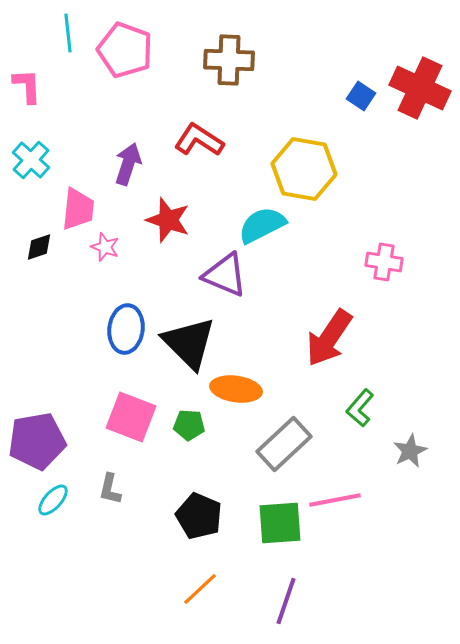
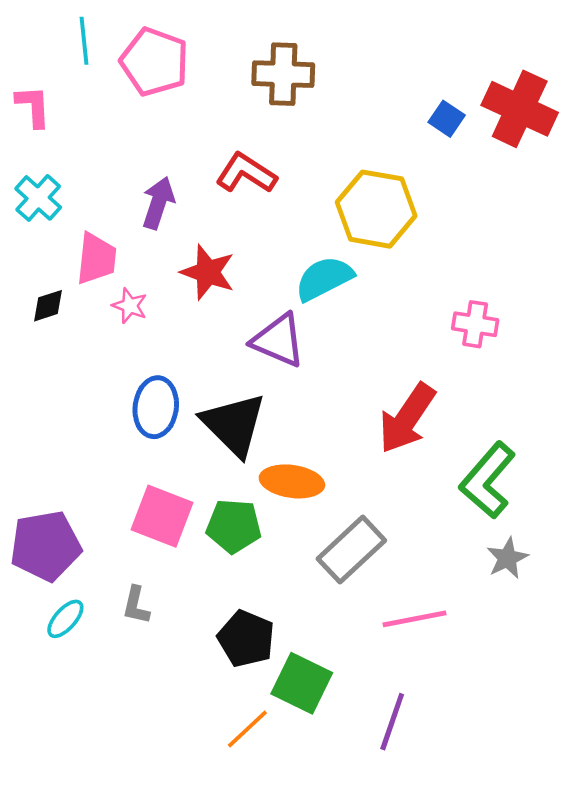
green L-shape: (360, 408) -> (488, 480), moved, size x1.6
green pentagon: (189, 425) -> (234, 526), size x1.4
green square: (280, 523) -> (302, 683), moved, turned 30
purple line: (286, 601) -> (392, 722), moved

